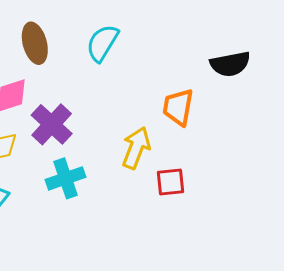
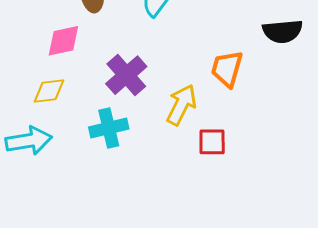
purple cross: (52, 124) -> (126, 75), moved

